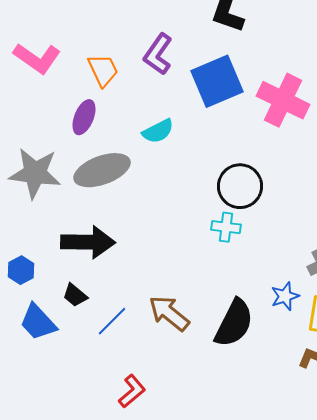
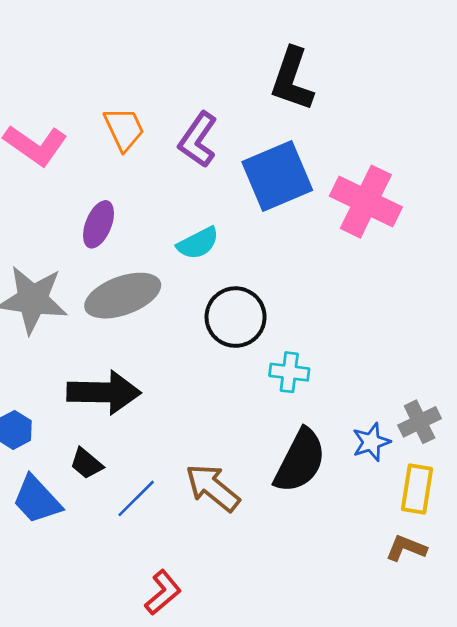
orange trapezoid: (103, 70) -> (124, 129), moved
black circle: (240, 186) -> (236, 317), moved
blue star: (285, 296) -> (371, 442), moved
black semicircle: (234, 323) -> (300, 461), moved

